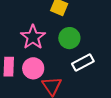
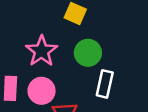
white rectangle: (83, 62) -> (105, 84), turned -50

